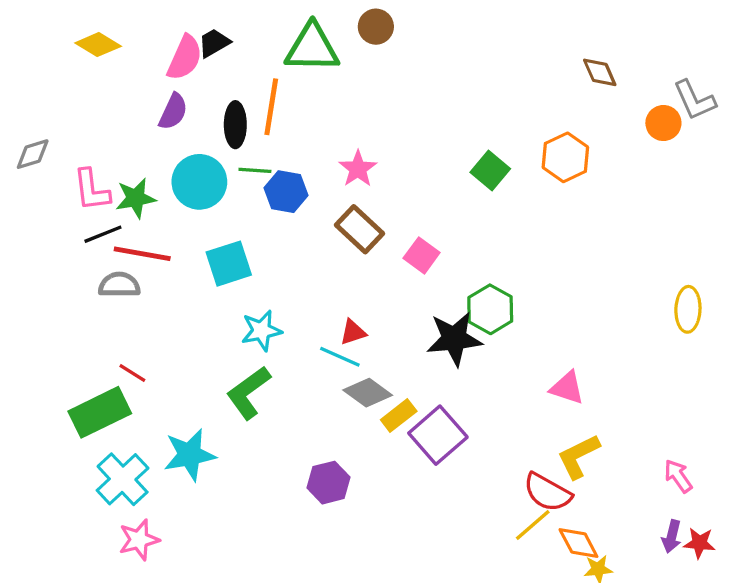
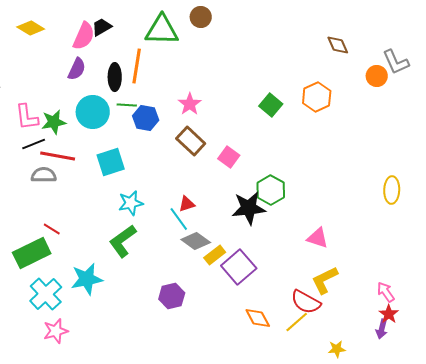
cyan line: (340, 357) -> (179, 219), turned 30
orange diamond: (578, 543) -> (258, 318), moved
red star: (699, 543) -> (389, 314), moved, turned 30

